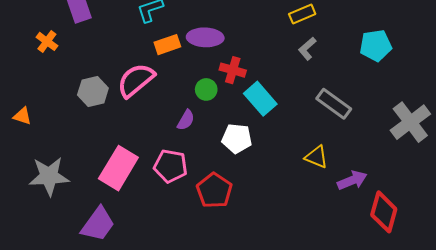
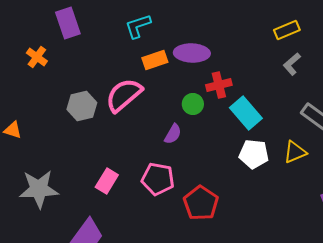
red cross: (233, 70) -> (219, 85), turned -30
white pentagon: (237, 138) -> (254, 154), moved
yellow triangle: (316, 157) -> (295, 152), moved, turned -45
pink rectangle: (118, 168) -> (107, 181), size x0.6

